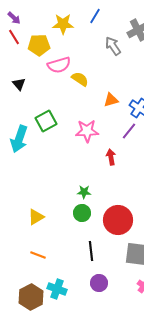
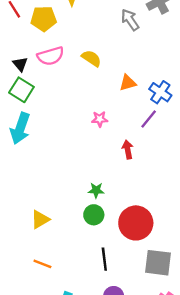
pink semicircle: (59, 65) -> (51, 56), moved
green square: (46, 121) -> (21, 90), moved, turned -30
pink star: (87, 131) -> (100, 119), size x0.6

